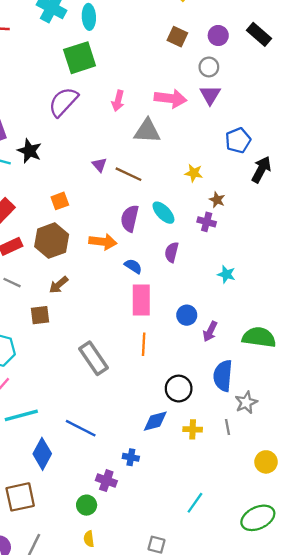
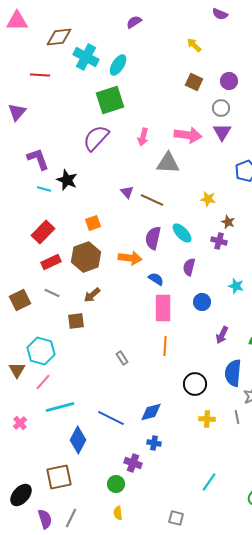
cyan ellipse: (89, 17) -> (118, 65), turned 35
blue circle: (187, 315) -> (202, 302), moved
gray rectangle: (94, 358) -> (122, 358), size x0.5
blue diamond: (155, 421) -> (151, 412), moved

